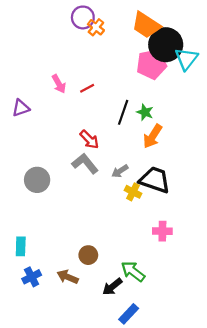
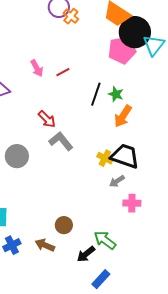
red arrow: (89, 140) -> (47, 119), moved
gray arrow: (120, 171) -> (117, 181), moved
yellow cross: (133, 192) -> (105, 158), moved

